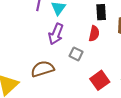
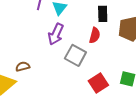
gray square: (76, 54) -> (75, 55), size x1.5
brown semicircle: (43, 69) -> (23, 66), moved, size x0.6

